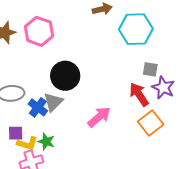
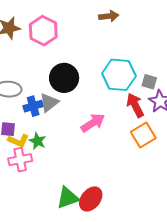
cyan hexagon: (136, 29) -> (119, 75), moved
blue cross: (38, 107) -> (33, 106), turned 30

